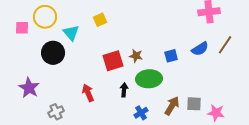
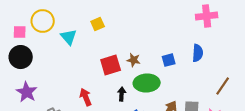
brown line: (225, 45) -> (223, 86), moved
blue semicircle: (200, 49) -> (198, 53), turned -54
black circle: (53, 53) -> (21, 57), moved

